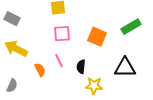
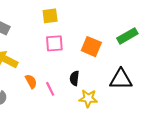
pink line: (59, 61) -> (50, 89), moved

